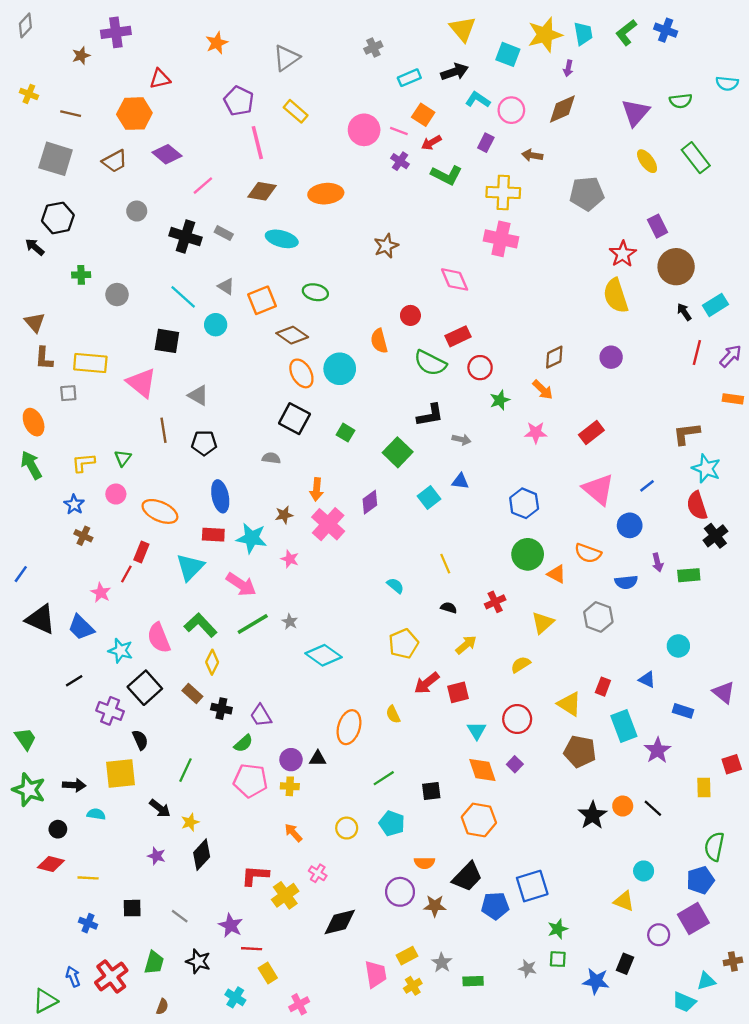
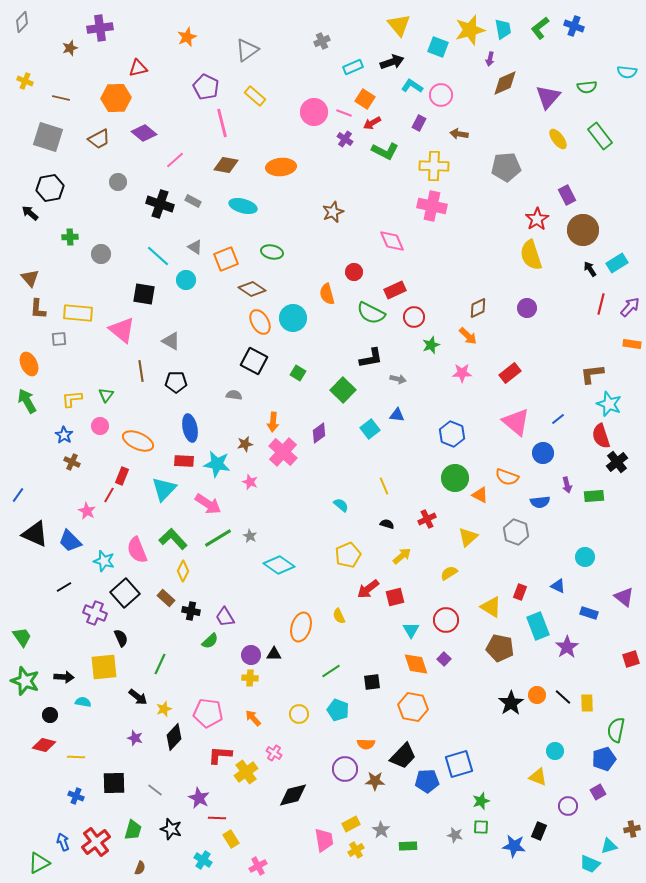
brown diamond: (562, 109) -> (505, 83), moved
pink pentagon: (250, 780) -> (208, 713), moved
yellow rectangle: (704, 787) -> (587, 703), moved
black square: (132, 908) -> (114, 783), size x1.4
purple square: (693, 919) -> (598, 792), size x0.6

